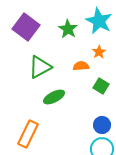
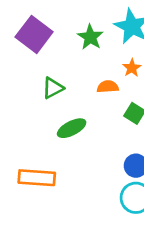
green triangle: (40, 67) -> (53, 88), size x0.7
orange rectangle: (28, 134) -> (37, 178), turned 68

